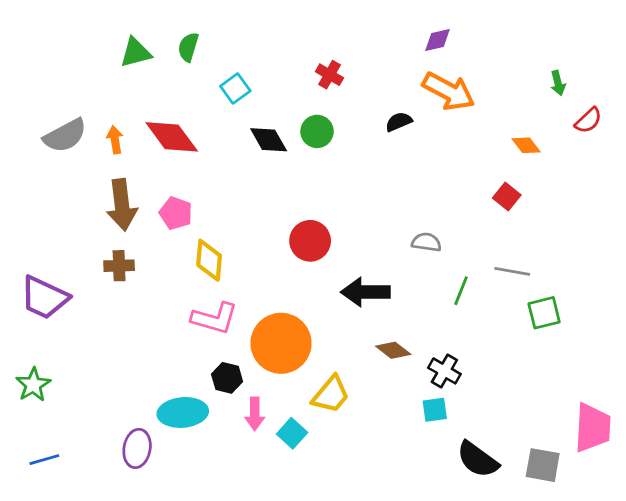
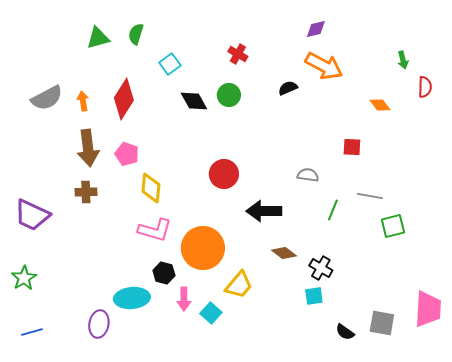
red semicircle: (588, 120) -> (425, 87), turned -45
red diamond: (172, 137) -> (124, 99), turned 69
red square: (507, 197) -> (352, 147), moved, turned -36
black semicircle: (478, 460) -> (345, 332), size x0.6
gray square: (543, 465) -> (382, 323), moved

